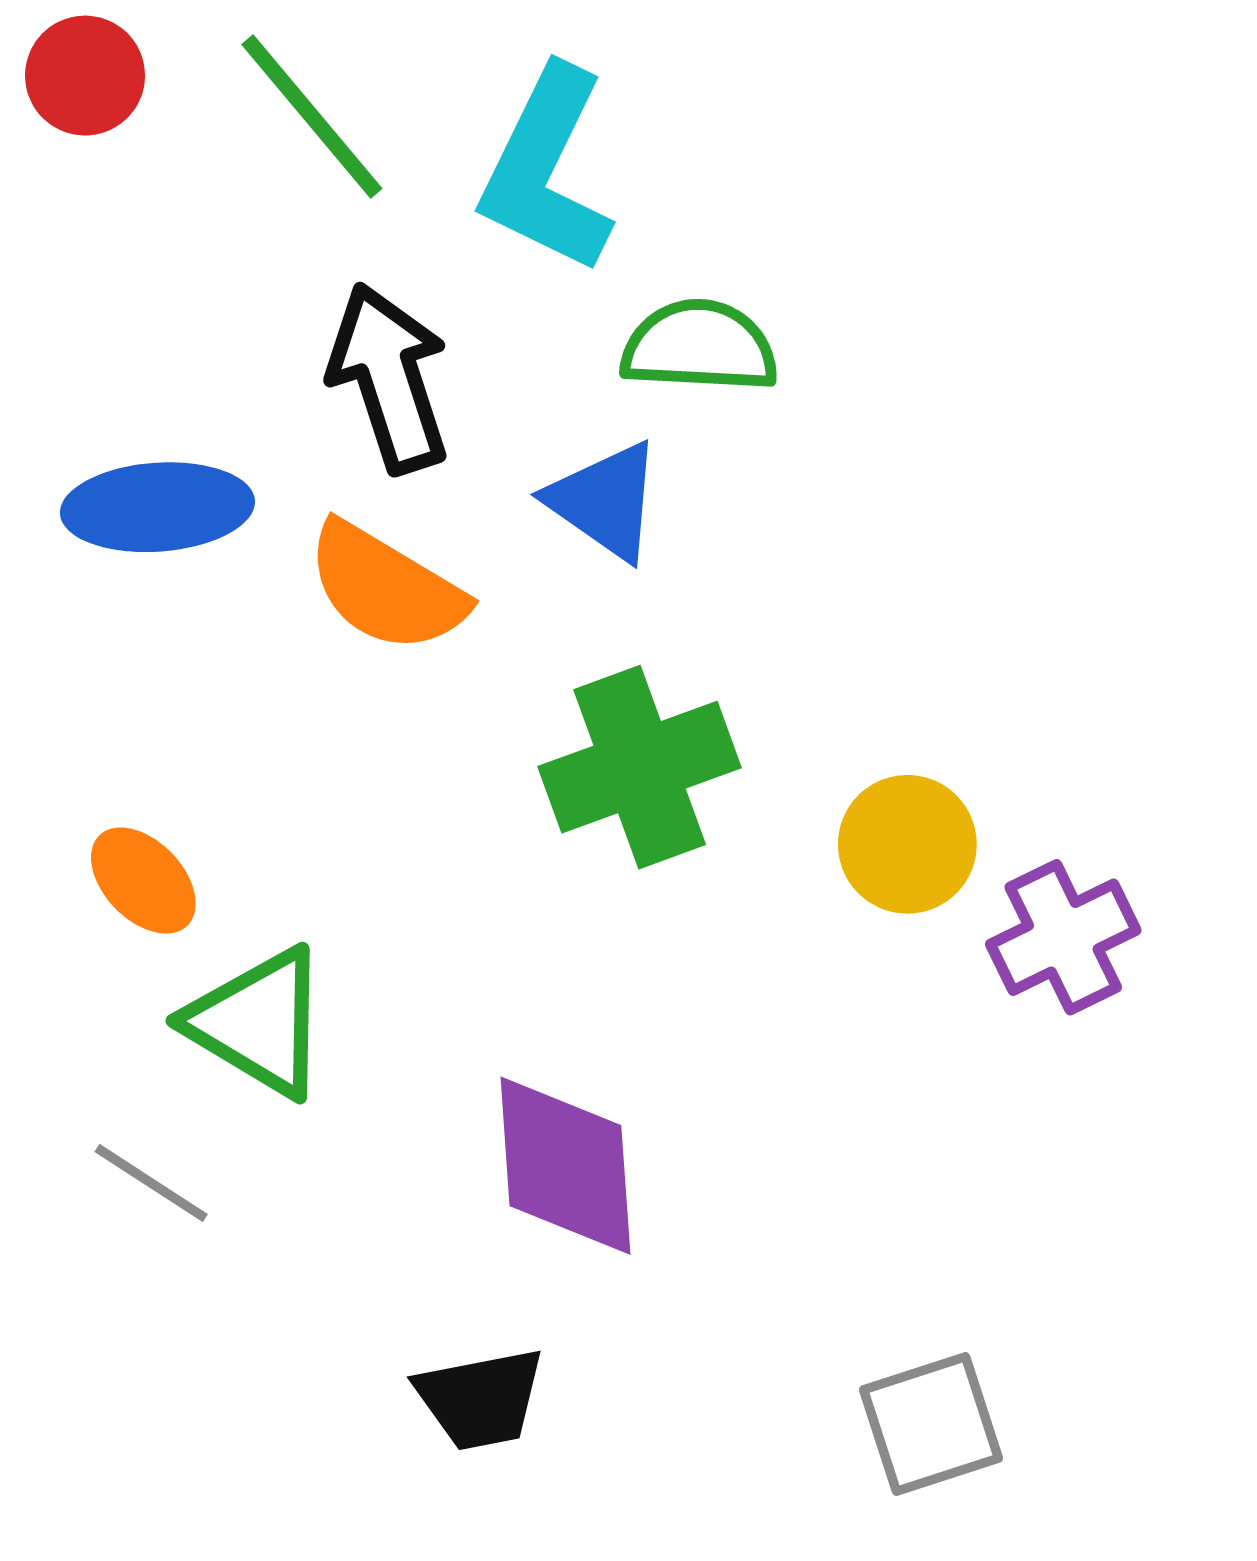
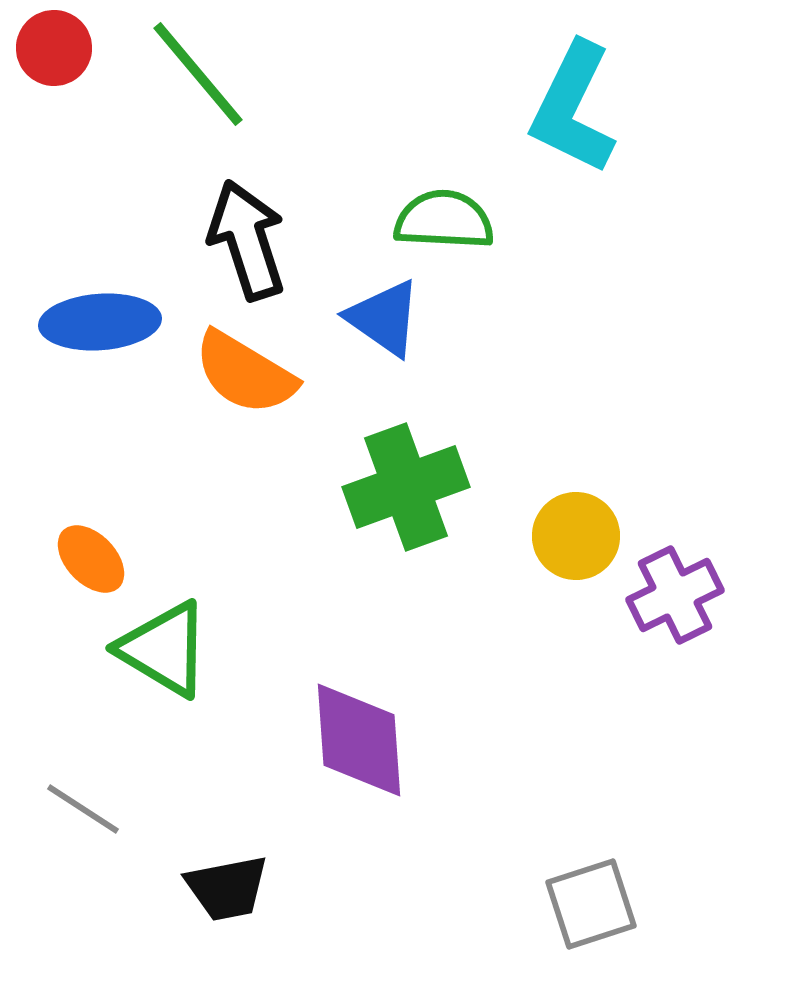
cyan L-shape: (547, 170) -> (573, 108), moved
gray line: (151, 1183) -> (83, 809), moved
black trapezoid: (480, 1399) -> (227, 888), moved

